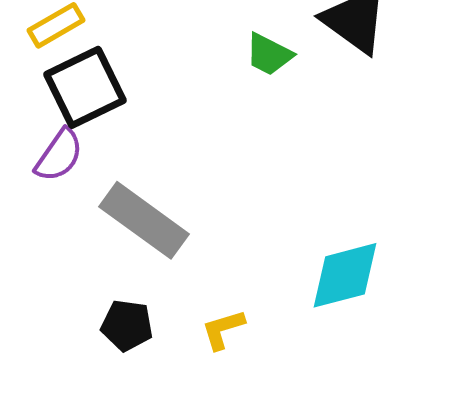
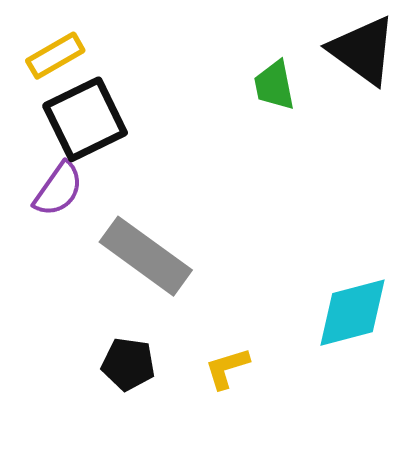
green trapezoid: (269, 54) -> (274, 85), turned 52

